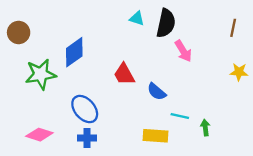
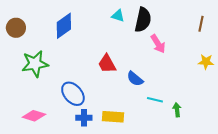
blue diamond: (74, 52) -> (64, 26), moved
yellow rectangle: (155, 136) -> (113, 117), moved
blue cross: (87, 138) -> (84, 118), moved

